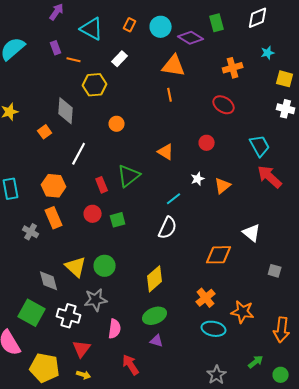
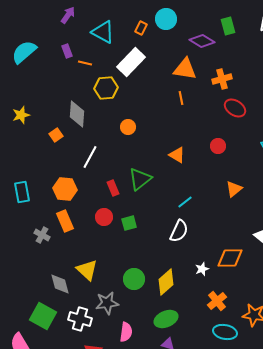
cyan circle: (161, 27) -> (166, 19), moved
white rectangle: (120, 59) -> (131, 62), size x1.8
orange cross: (233, 68) -> (222, 79), moved
white star: (198, 179) -> (202, 269), moved
green circle: (105, 266) -> (134, 279), moved

